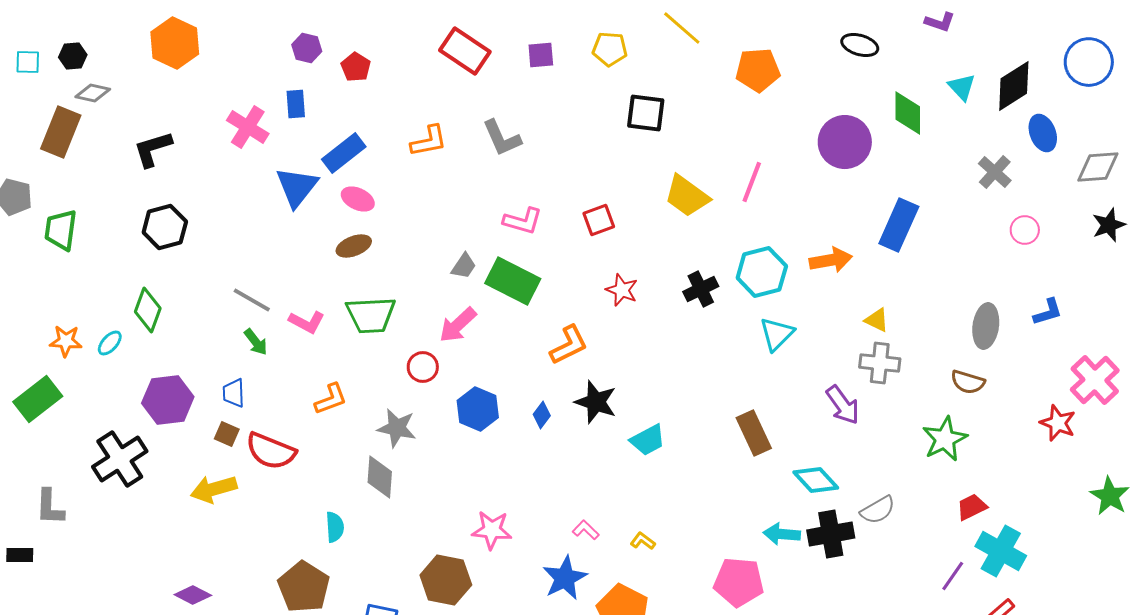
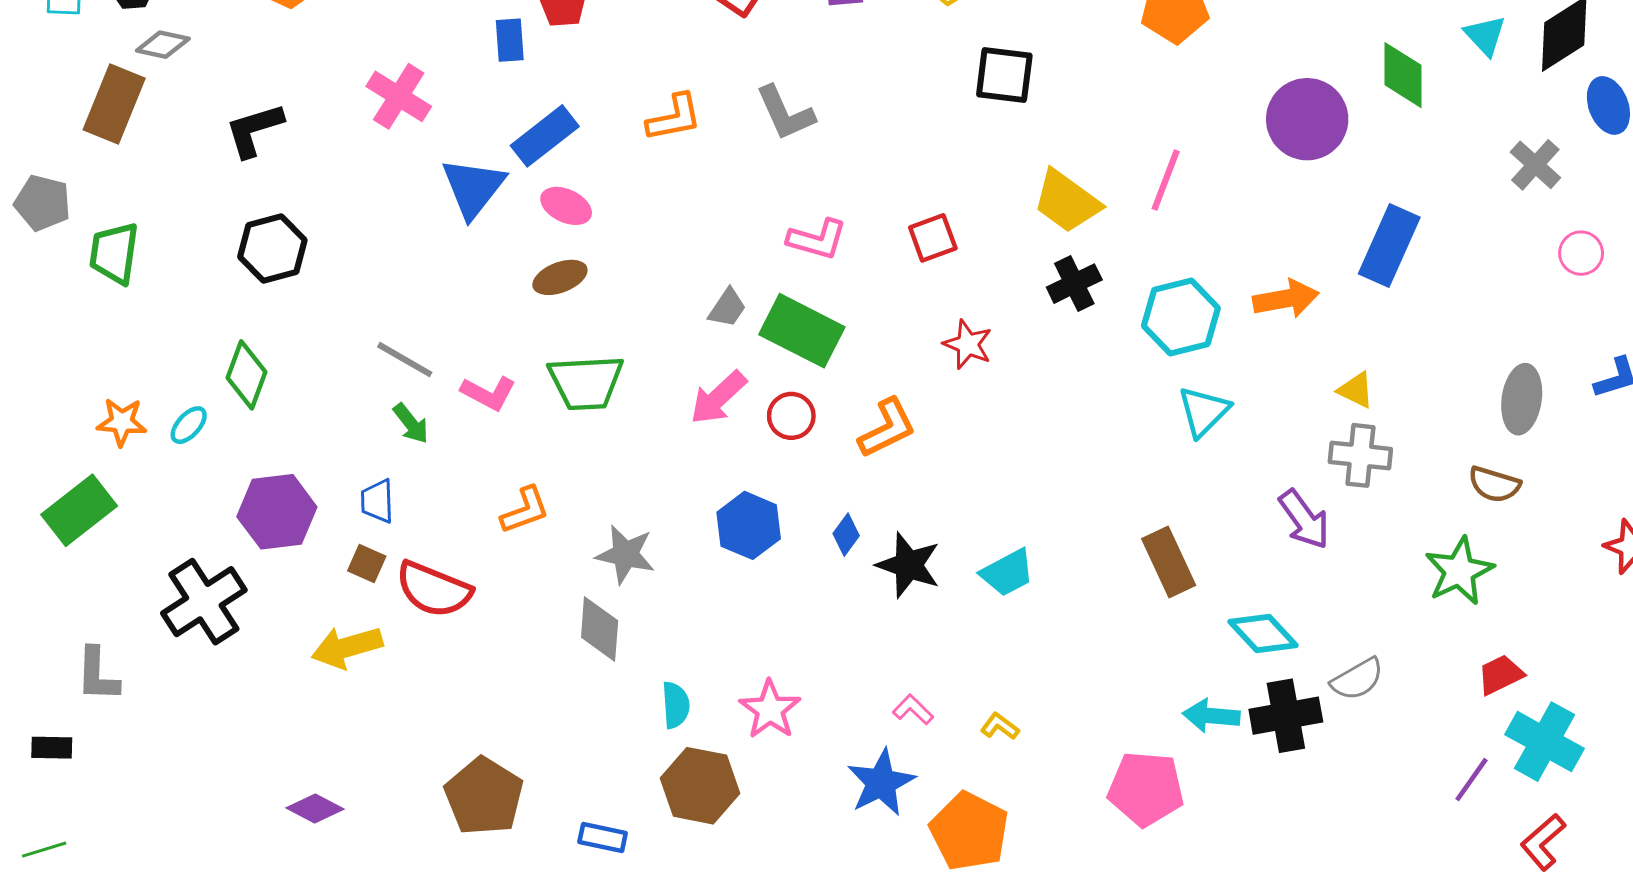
blue rectangle: (296, 104) -> (510, 40), moved
black cross: (701, 289) -> (1074, 284), moved
red circle: (423, 367) -> (791, 416), moved
black star: (596, 402) -> (908, 565), moved
cyan semicircle: (335, 527) -> (676, 705), moved
pink star: (492, 530) -> (770, 710), turned 30

